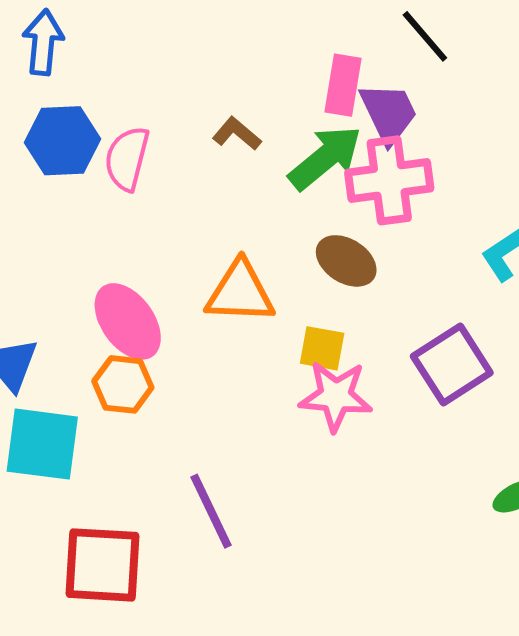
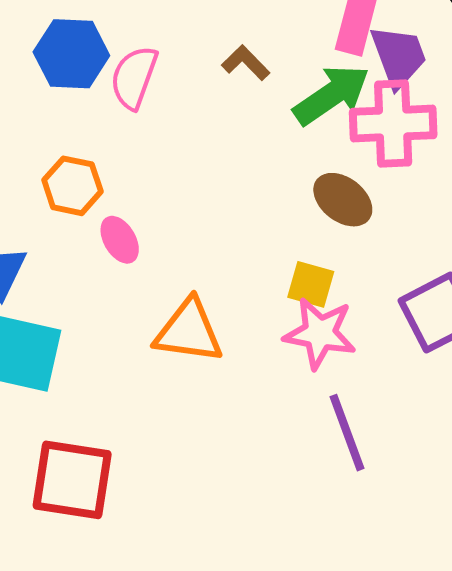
orange triangle: (240, 292) -> (189, 331), moved
pink ellipse: (128, 321) -> (120, 240), size x0.6
orange hexagon: (123, 384) -> (72, 186), moved
purple line: (211, 511) -> (347, 433), moved

